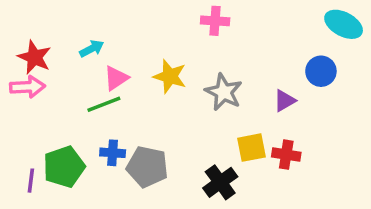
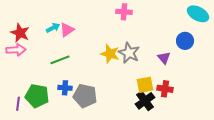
yellow star: (170, 76) -> (110, 54), moved
pink triangle: (116, 78) -> (67, 30), moved
purple triangle: (284, 101) -> (164, 58), turned -40
green pentagon: (64, 167) -> (37, 96), turned 30
black cross: (220, 182) -> (145, 101), moved

